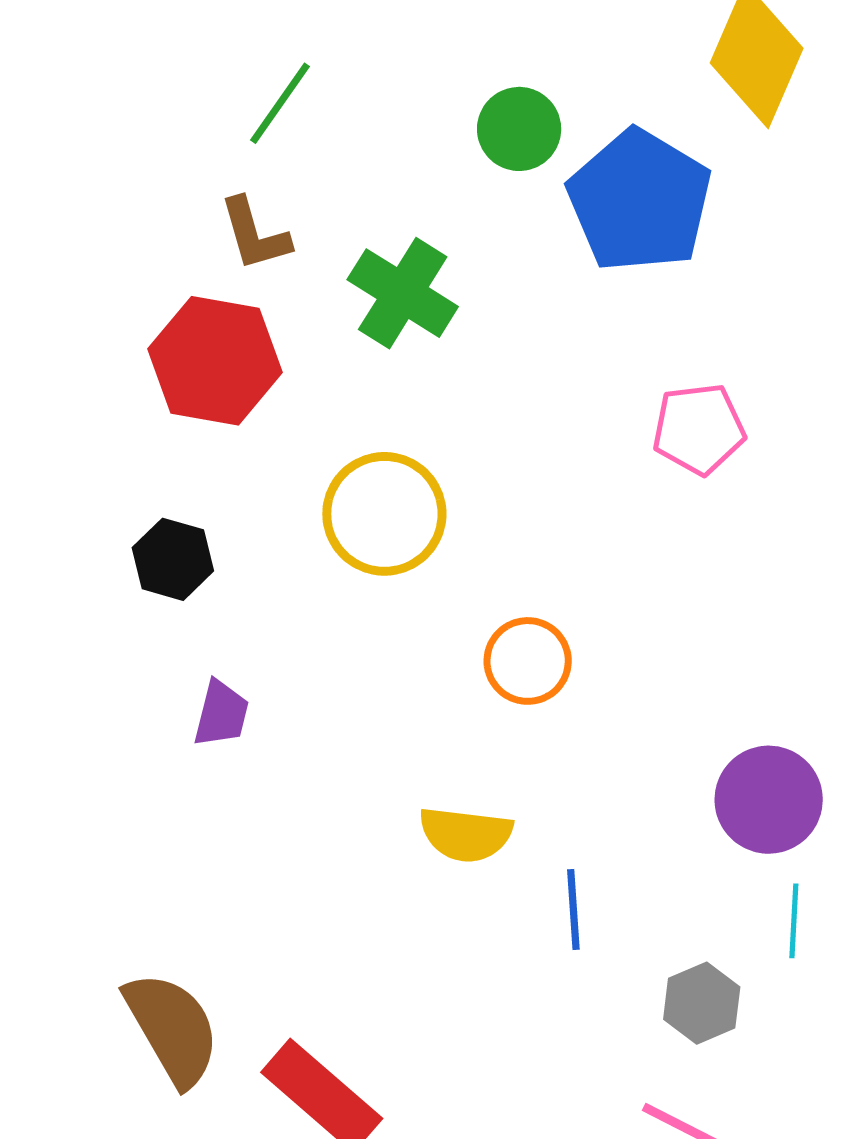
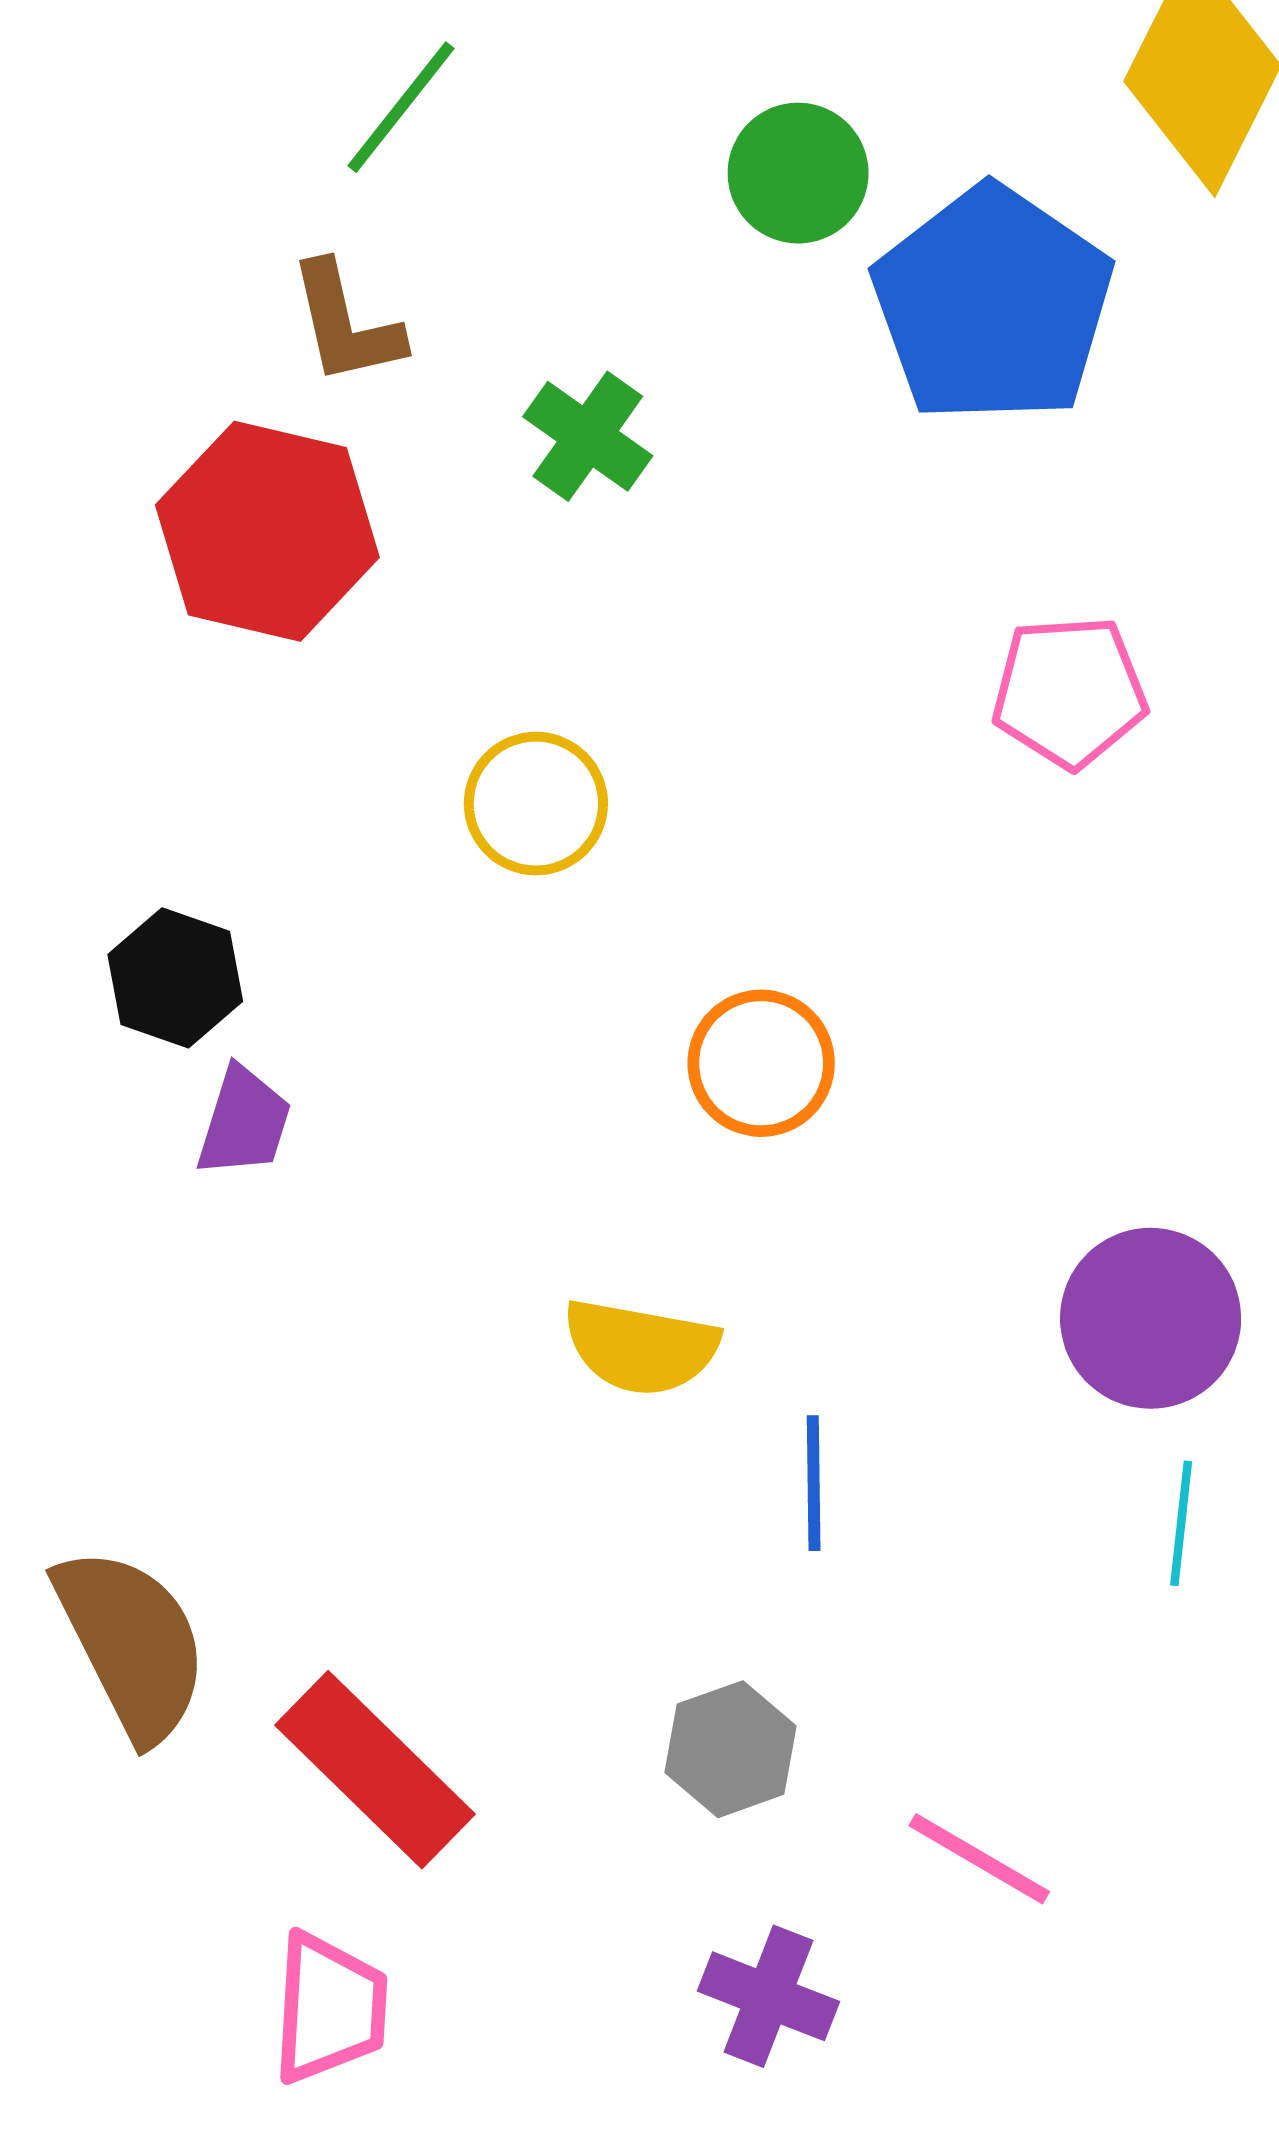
green cross: (403, 293) -> (588, 436), size x0.7
yellow circle: (384, 514) -> (536, 804), size x0.7
black hexagon: (173, 559) -> (175, 978), moved
gray hexagon: (702, 1003) -> (730, 1749), moved

